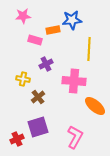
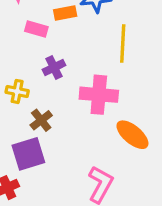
purple square: (38, 127) -> (28, 154), moved

